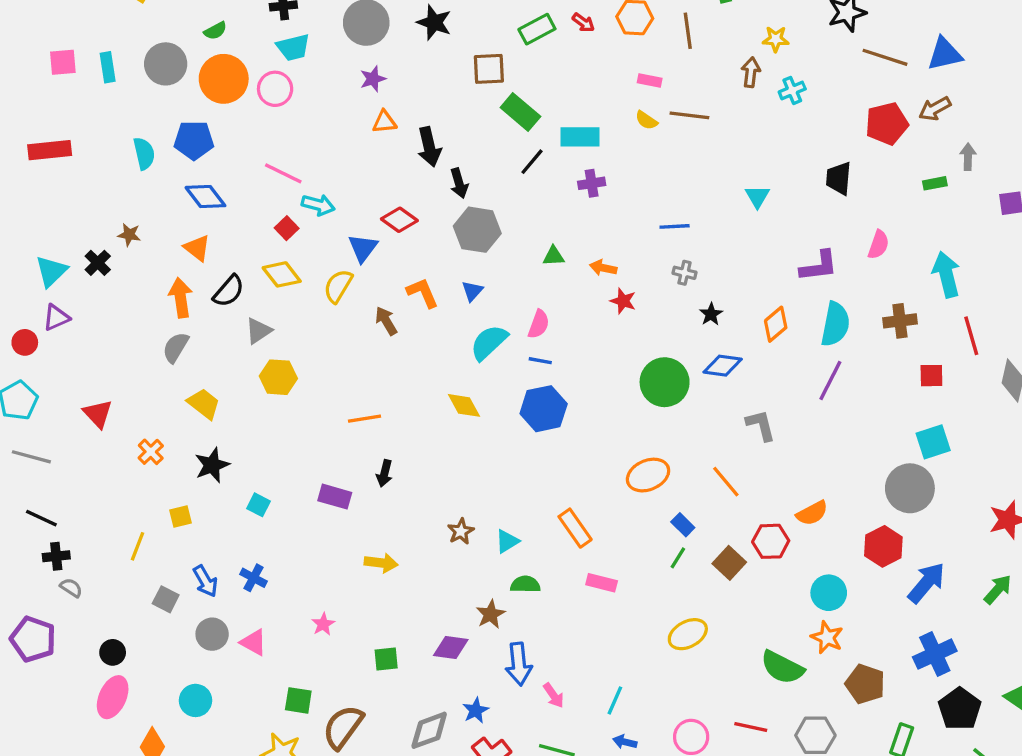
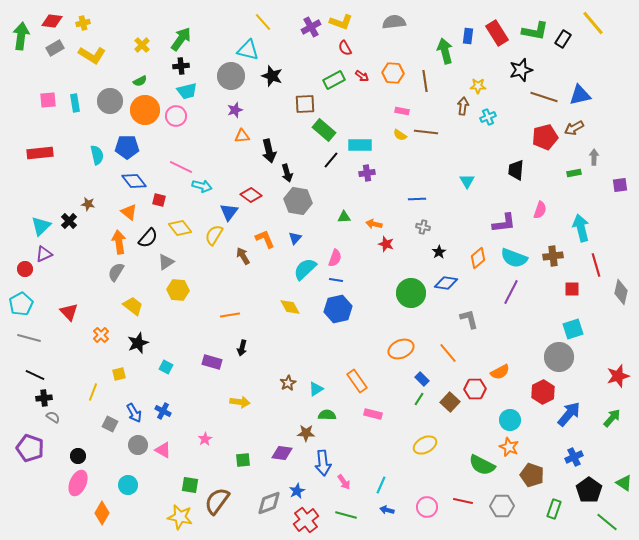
red square: (287, 228) -> (159, 200), moved, turned -32
cyan semicircle: (835, 324) -> (514, 258), turned 100
brown star: (491, 614) -> (306, 433), turned 30
blue cross: (935, 654) -> (574, 457), size x0.7

